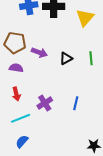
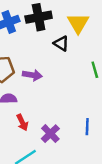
black triangle: (66, 58) -> (61, 44), moved, turned -48
red arrow: (16, 94) -> (22, 122), moved

